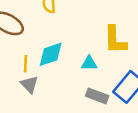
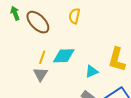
cyan triangle: (89, 63) -> (92, 72), turned -40

